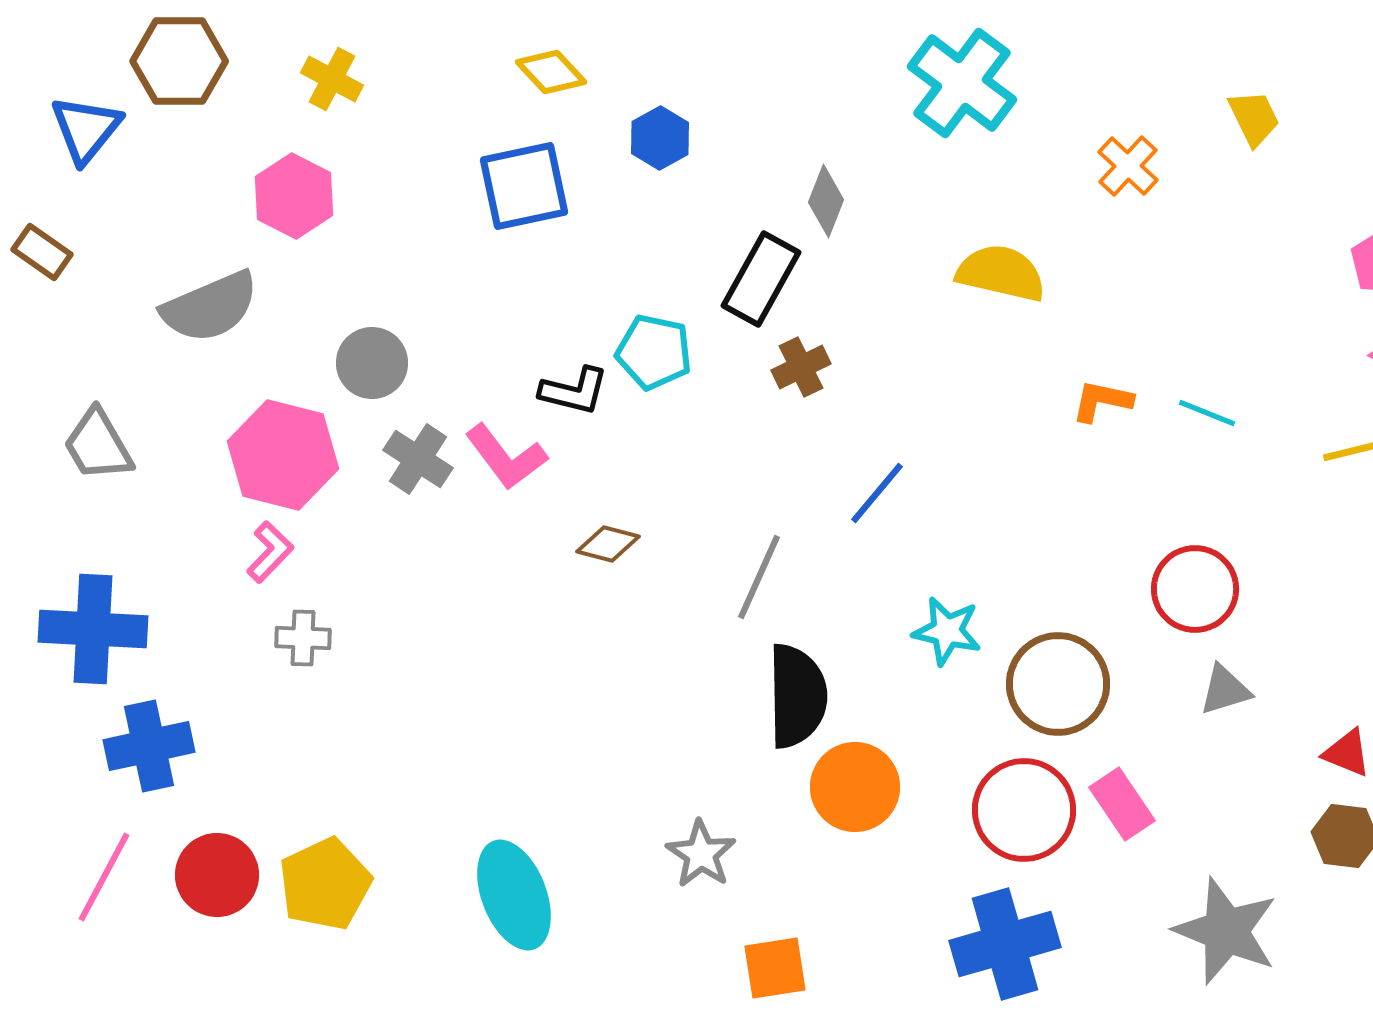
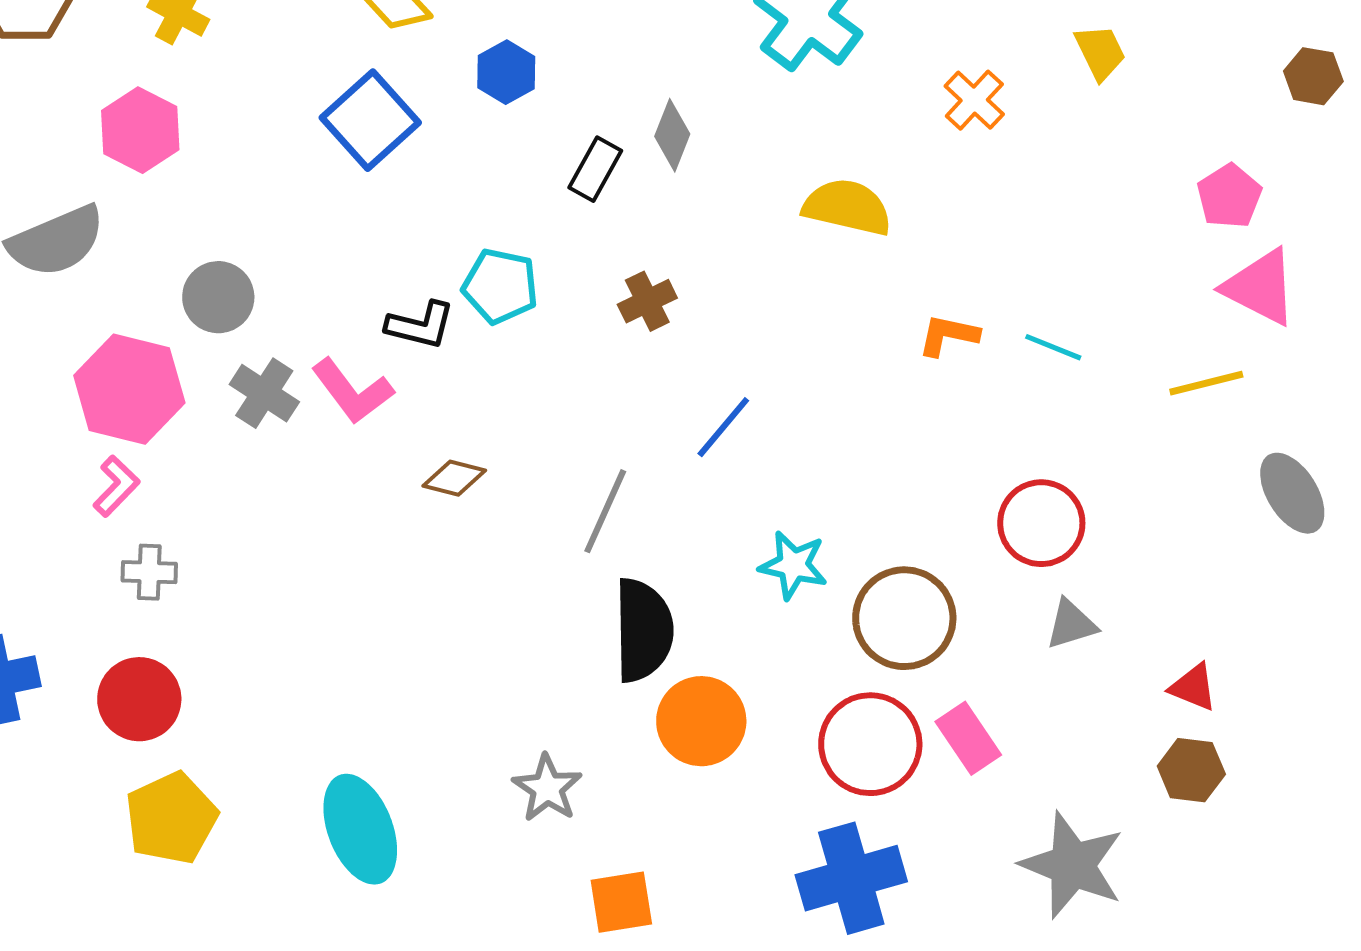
blue square: (524, 186) -> (370, 120), turned -30
black rectangle: (761, 279) -> (595, 169), moved, size x0.7
red circle: (217, 875) -> (139, 699), moved

